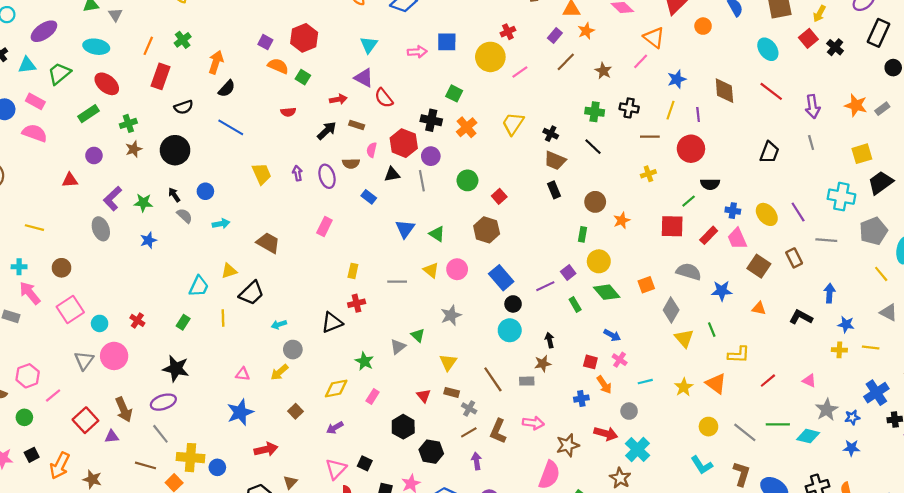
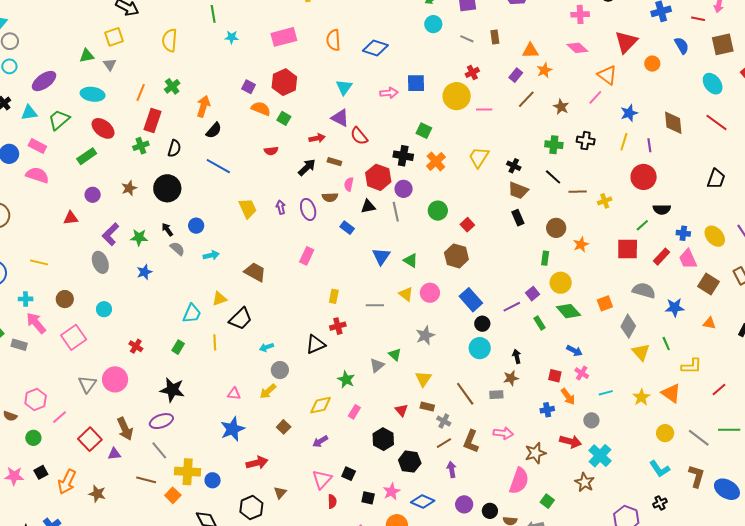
pink line: (520, 72) -> (484, 109), turned 35
black semicircle: (184, 107) -> (174, 148), turned -54
green cross: (128, 123) -> (141, 146), moved
brown line: (650, 137) -> (578, 192), moved
cyan circle: (100, 323) -> (104, 309), moved

